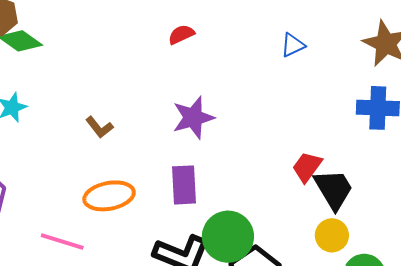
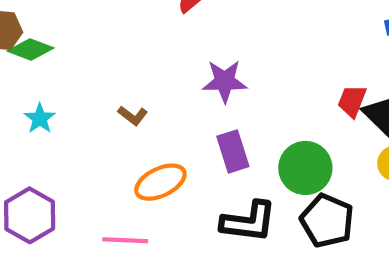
purple star: (193, 118) -> (225, 81), turned 30
green circle: (228, 237) -> (305, 168), moved

